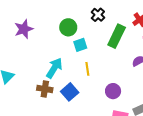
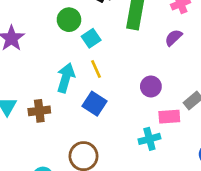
yellow line: (87, 69) -> (96, 69), moved
brown cross: (45, 89) -> (39, 111), moved

